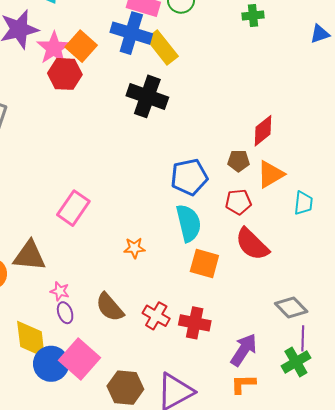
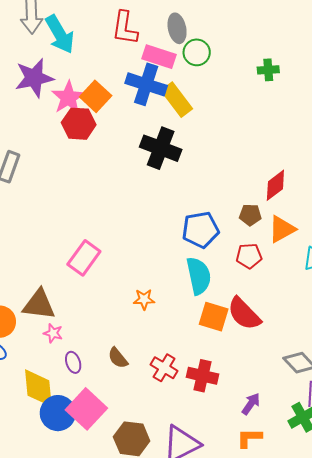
red semicircle: (252, 244) -> (244, 314), moved
pink star: (60, 291) -> (53, 333), moved
brown semicircle: (110, 307) -> (118, 358), size x0.7
purple arrow: (244, 350) -> (251, 404), size x0.7

